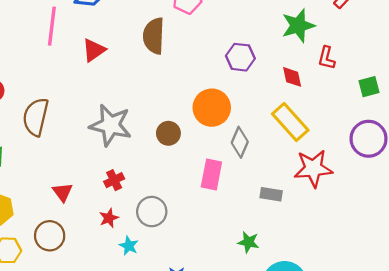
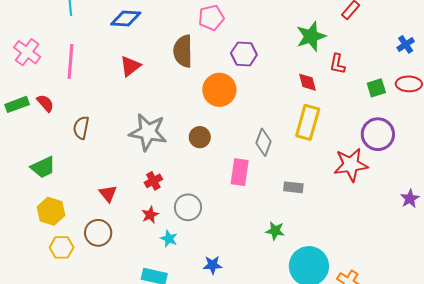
pink line: (52, 26) -> (70, 61), moved
purple hexagon: (240, 57) -> (244, 54), moved
orange circle: (212, 108) -> (219, 90), moved
brown semicircle: (36, 117) -> (81, 128), size x0.7
yellow rectangle: (290, 122) -> (308, 122), turned 60
red star: (313, 168) -> (351, 165), moved

